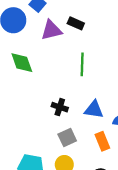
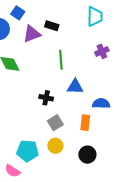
blue triangle: (94, 110) -> (75, 87), moved
orange rectangle: (102, 141) -> (85, 123), turned 35

